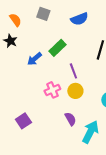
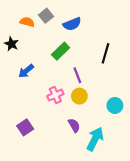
gray square: (43, 14) -> (46, 16), turned 32
blue semicircle: (79, 19) -> (72, 24), moved
orange semicircle: (15, 20) -> (27, 22), moved, turned -40
blue arrow: (34, 59) -> (26, 71), moved

